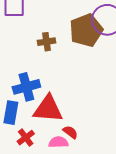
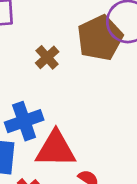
brown cross: (47, 42) -> (47, 57), turned -30

